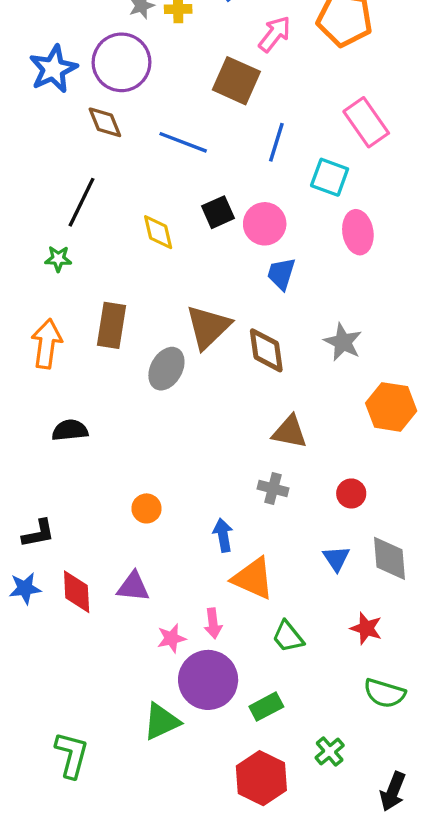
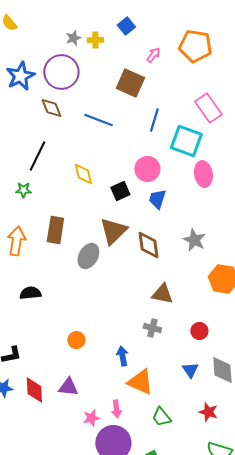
pink arrow: (275, 34) -> (153, 55), size x0.7
cyan square: (330, 177) -> (186, 141), size x1.4
black square: (218, 212) -> (120, 191), moved

